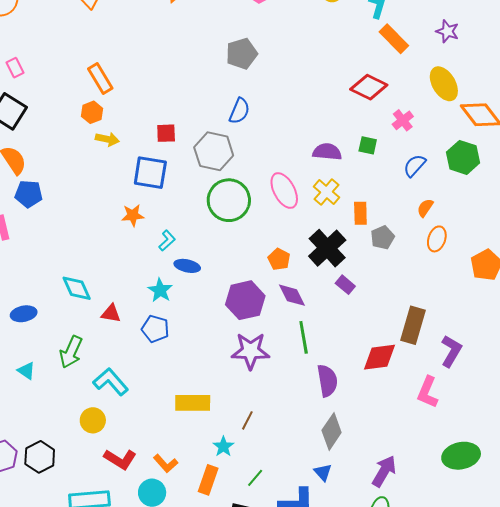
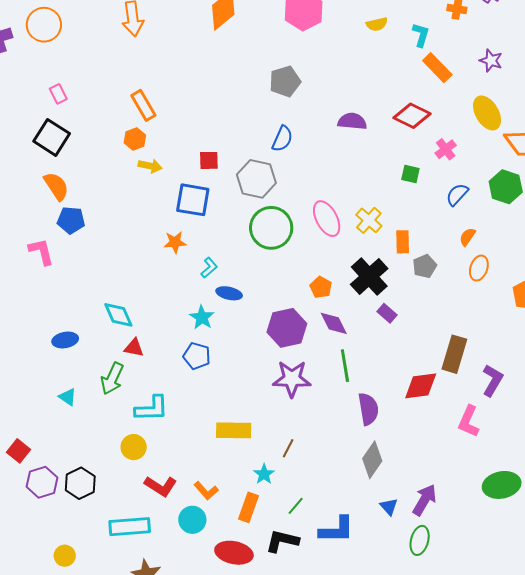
purple semicircle: (327, 152) -> (352, 121), moved
red triangle: (111, 313) -> (134, 348), moved
cyan L-shape: (111, 382) -> (152, 409), turned 129
blue triangle: (323, 472) -> (389, 507), moved

